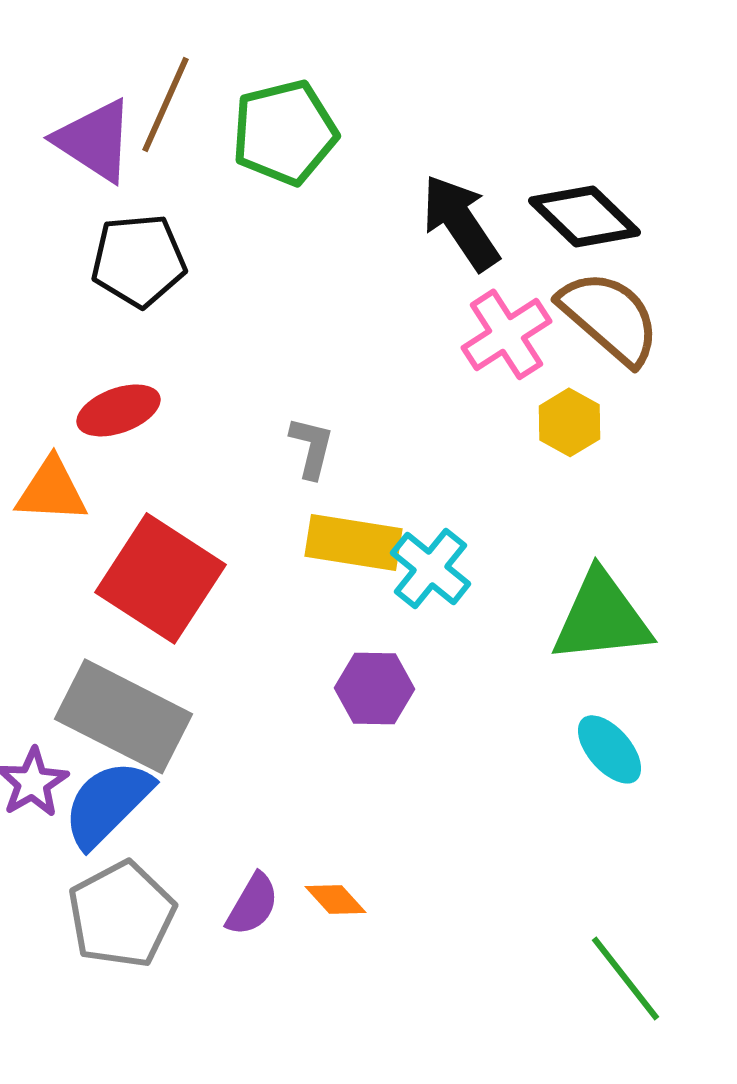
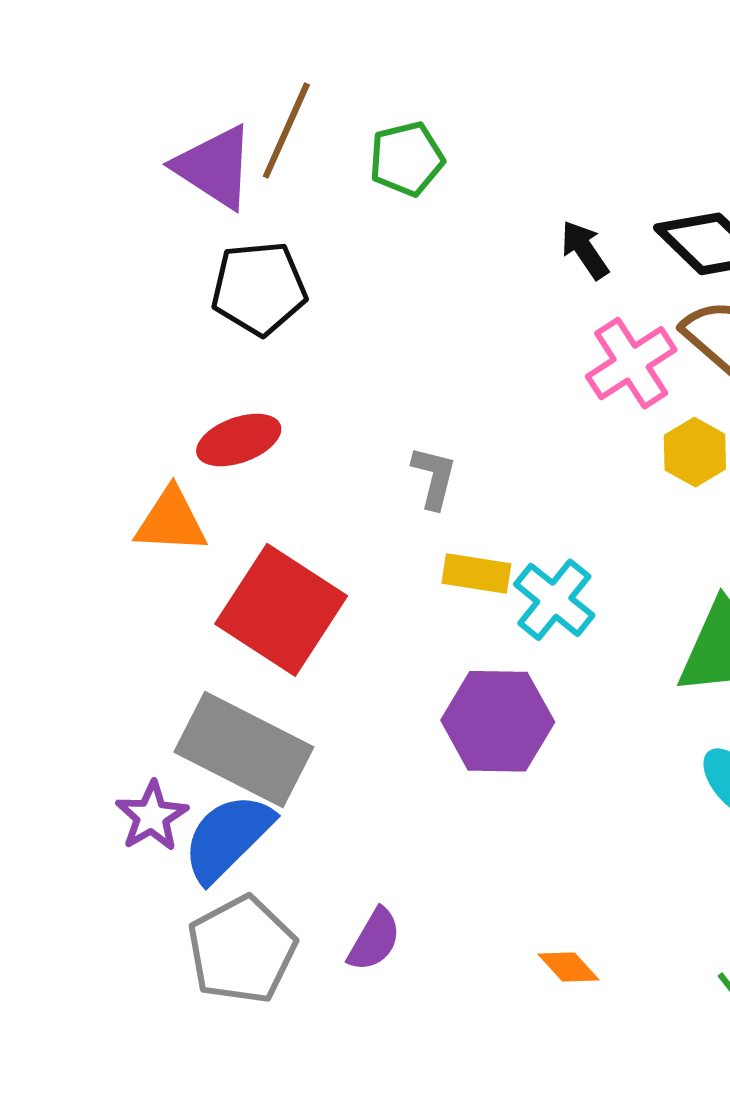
green pentagon: (284, 132) -> (407, 159), size x0.7
black arrow: (460, 222) -> (585, 250), size x0.6
yellow rectangle: (354, 542) -> (476, 574), size x0.7
purple hexagon: (374, 688) -> (498, 721), size x1.4
orange diamond: (336, 899) -> (568, 967), moved

